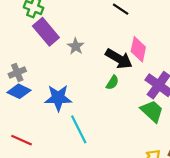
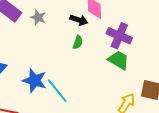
black arrow: (119, 59) -> (79, 20), size x0.7
blue star: (58, 98) -> (35, 80), moved, turned 30

